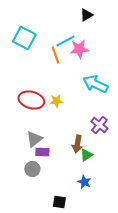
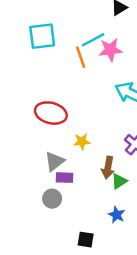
cyan square: (24, 38) -> (42, 36), turned -35
yellow star: (56, 101) -> (82, 142), moved

